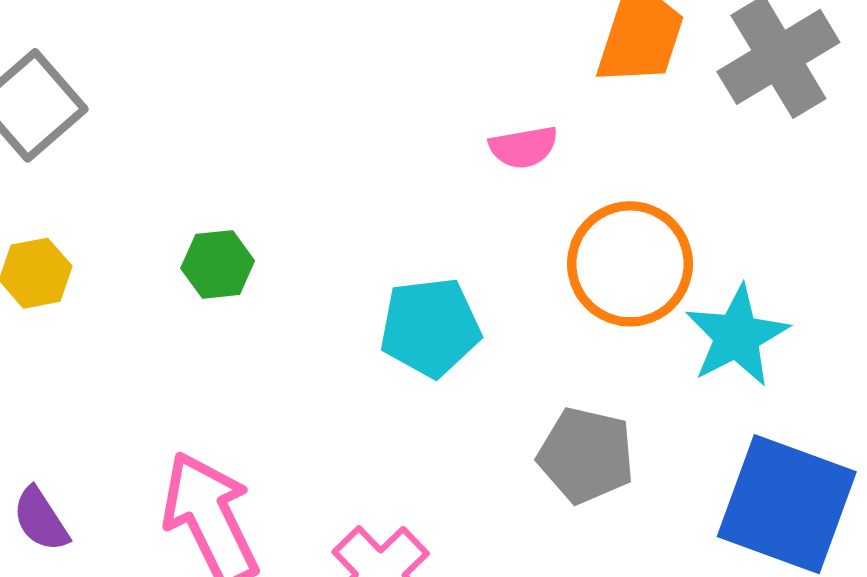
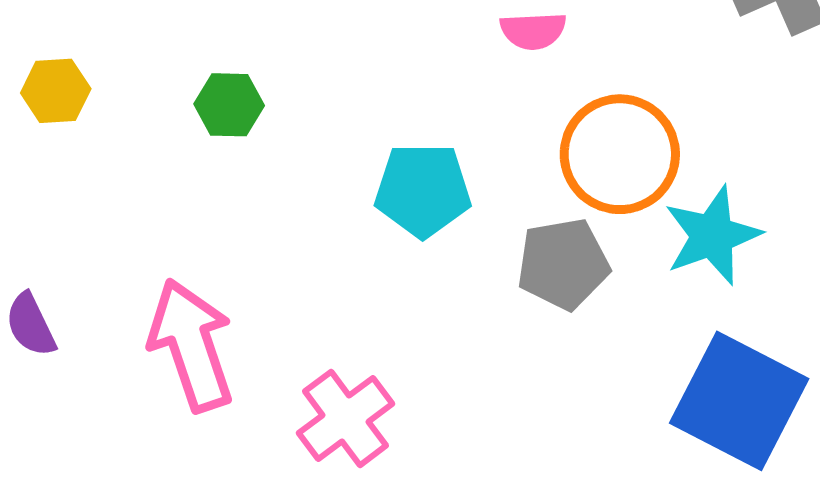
gray pentagon: (586, 455) -> (563, 264), moved, turned -30

